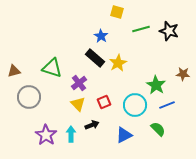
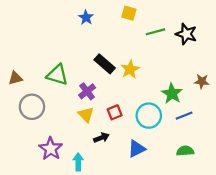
blue star: (101, 36) -> (86, 17), moved
green semicircle: (158, 129) -> (185, 151), moved, turned -49
cyan arrow: (71, 134) -> (78, 162), moved

